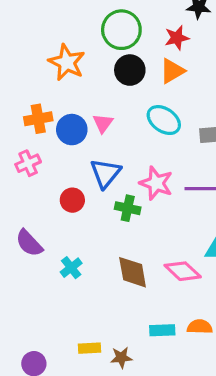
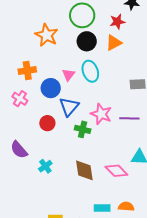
cyan ellipse: (164, 120) -> (90, 71), moved, turned 35
blue circle: (72, 130) -> (51, 88), moved
pink cross: (28, 163) -> (20, 99), turned -35

